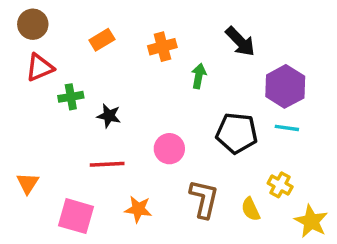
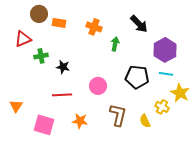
brown circle: (33, 24) -> (39, 14), moved
orange rectangle: (102, 40) -> (59, 23), turned 40
orange cross: (162, 47) -> (94, 27), turned 35
yellow star: (311, 221) -> (180, 93), moved

